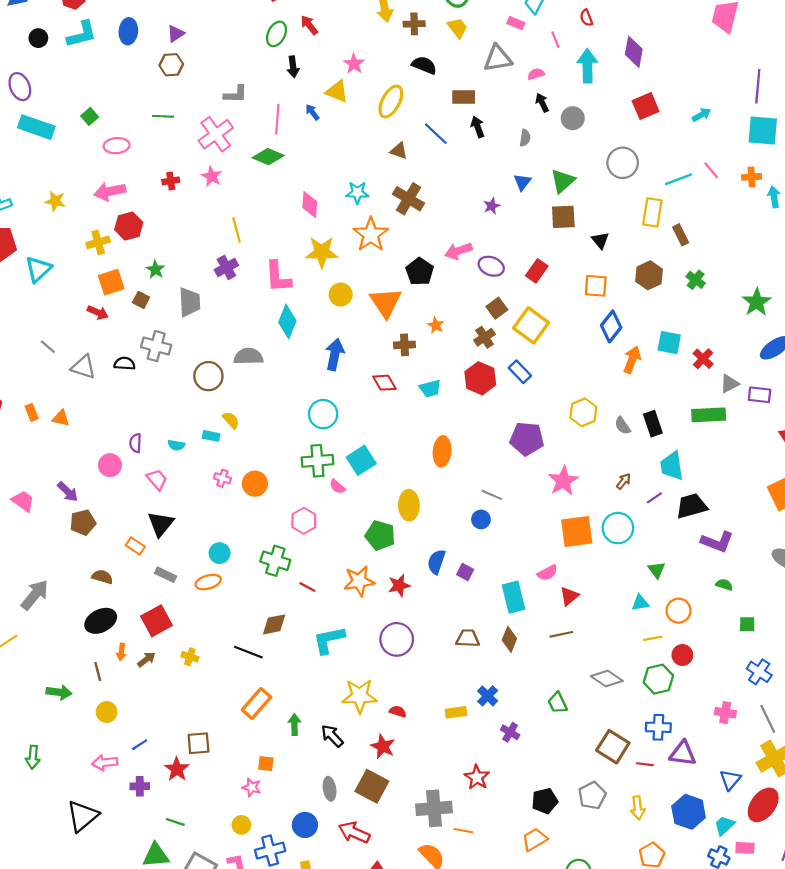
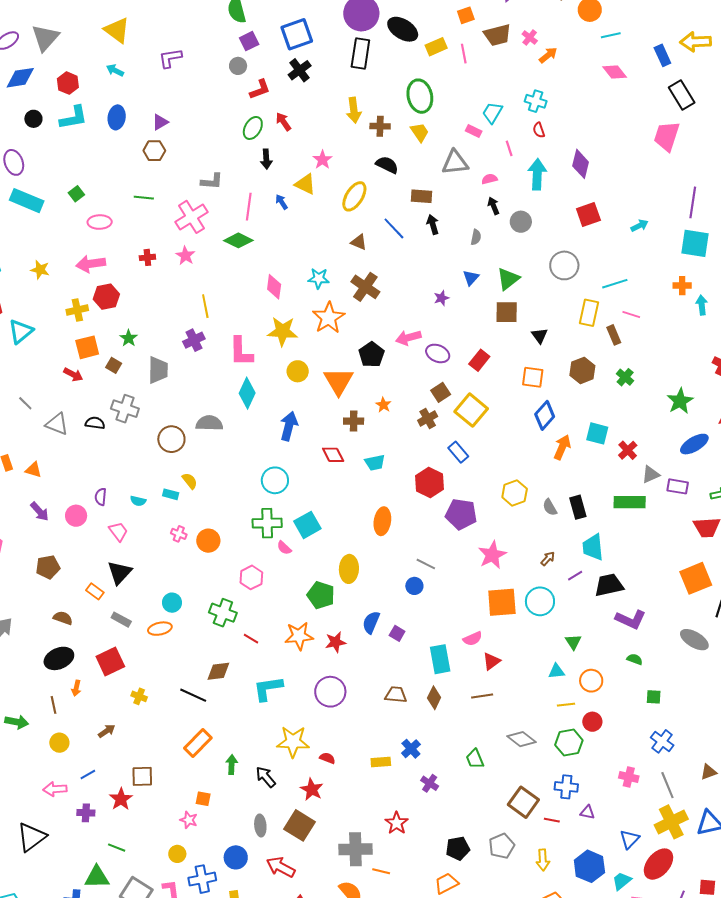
pink line: (711, 170) -> (631, 315), moved, turned -36
red hexagon: (480, 378) -> (430, 482), moved
purple arrow: (68, 492) -> (40, 511), moved
brown arrow: (146, 659) -> (107, 731), moved
purple triangle: (683, 754) -> (587, 812), size x0.6

